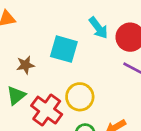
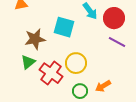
brown star: (25, 65) -> (35, 39), size x1.5

